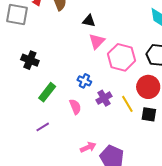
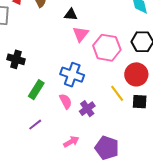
blue cross: (84, 81) -> (72, 75), size x1.6
purple cross: (104, 98) -> (87, 109), moved
pink arrow: (88, 147) -> (71, 142), moved

